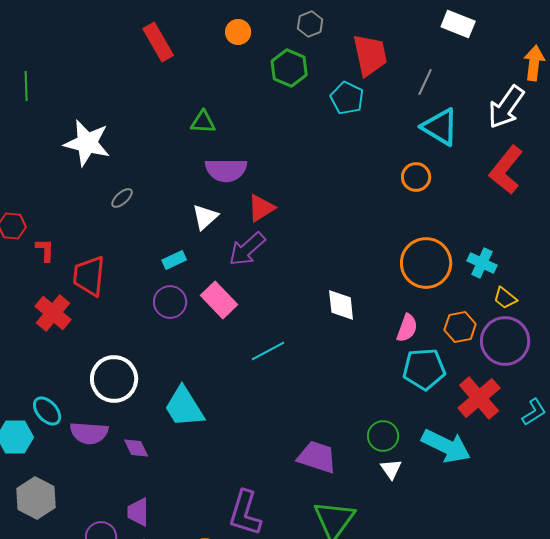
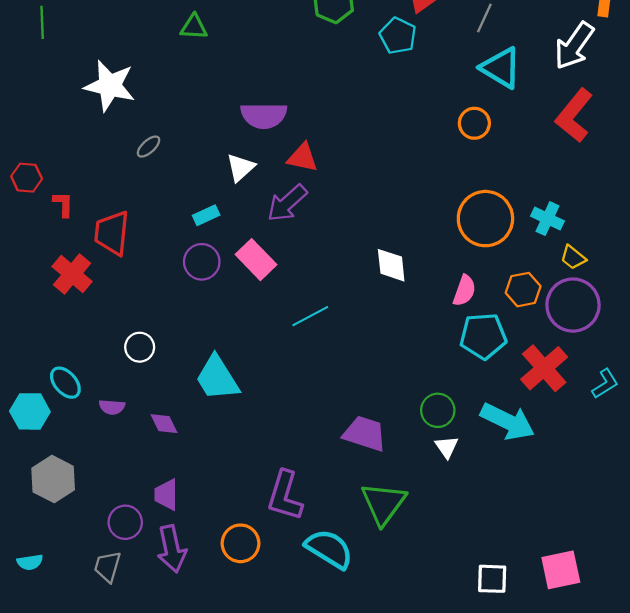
green triangle: (203, 122) -> (194, 27), moved
red triangle: (261, 208) -> (303, 158), turned 44
white circle: (114, 379) -> (140, 347), size x0.6
purple semicircle: (89, 433) -> (112, 407), size x0.6

